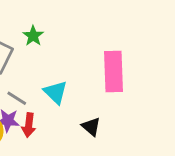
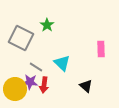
pink rectangle: (113, 71) -> (101, 49), size x0.6

